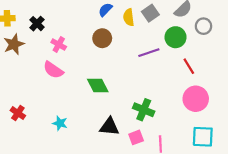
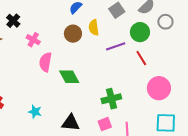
yellow semicircle: (129, 17) -> (94, 28), moved
red line: (189, 66) -> (141, 58), moved
pink semicircle: (53, 70) -> (45, 62), moved, turned 66
green cross: (144, 110) -> (111, 99), turned -36
black triangle: (109, 127) -> (71, 123), moved

